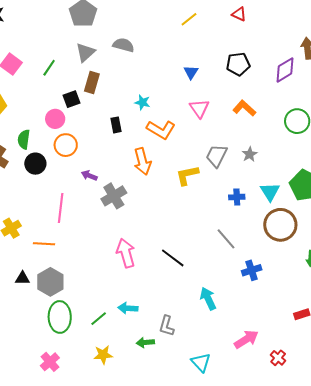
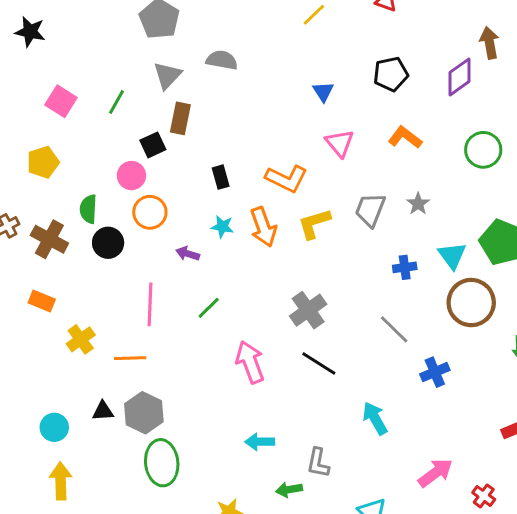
cyan star: (142, 102) -> (222, 227), moved
yellow L-shape: (187, 175) -> (314, 224), moved
gray cross: (114, 196) -> (308, 310), moved
green line: (99, 319) -> (209, 308), moved

